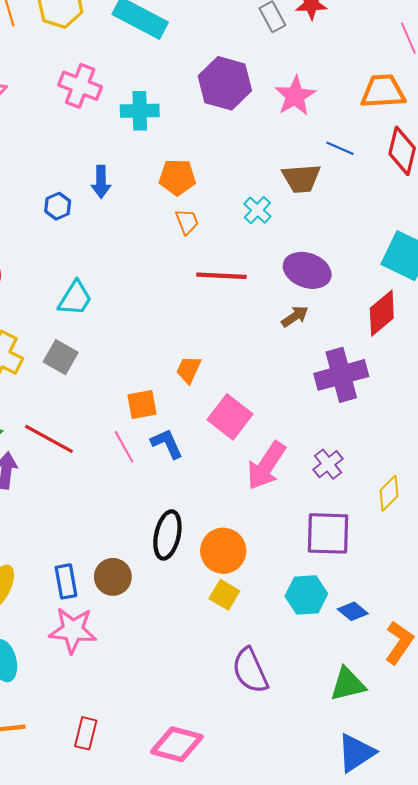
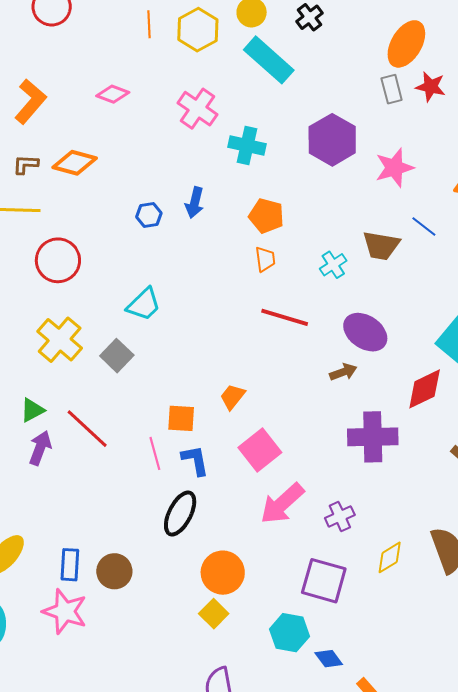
black ellipse: (167, 535) -> (180, 514), moved

